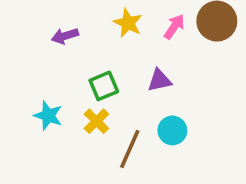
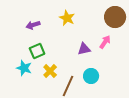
pink arrow: (174, 27) -> (105, 42), moved
green square: (104, 86) -> (37, 51), moved

